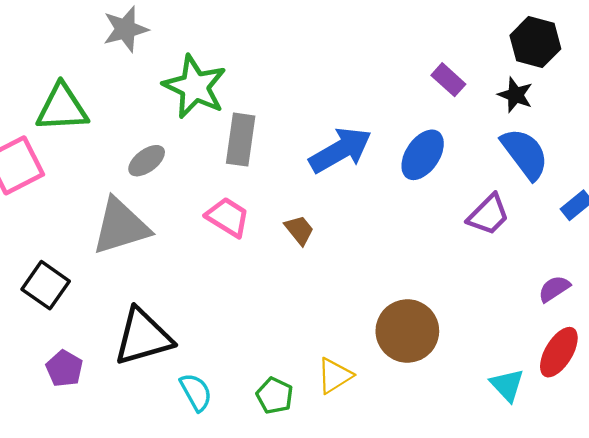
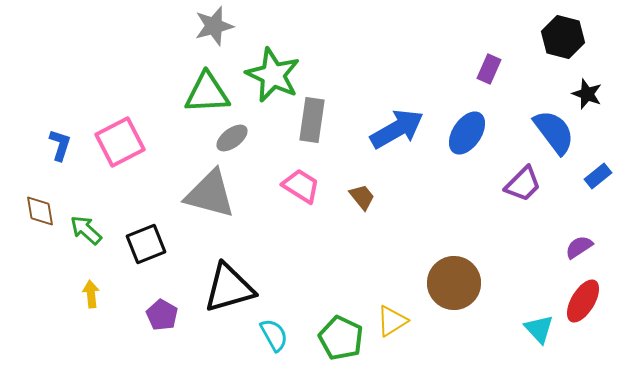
purple rectangle: (448, 80) -> (489, 69), turned 72
black star: (515, 95) -> (587, 94), moved
green triangle: (62, 108) -> (207, 93), moved
gray triangle: (121, 226) -> (210, 194), turned 32
black square: (46, 285) -> (146, 244), turned 33
green pentagon: (275, 396) -> (341, 338), size x1.4

